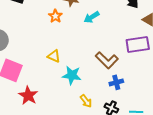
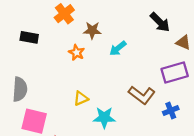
yellow triangle: (54, 56) -> (81, 98), turned -40
blue cross: (116, 82) -> (171, 110), moved

